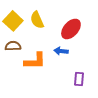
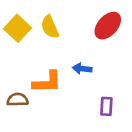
red ellipse: (71, 29) -> (108, 26), moved
brown semicircle: (13, 46) -> (18, 100), moved

